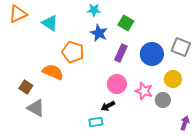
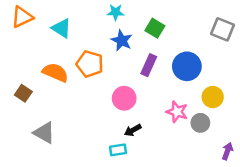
gray square: (181, 47) -> (222, 29), moved
orange semicircle: (53, 72) -> (55, 72), moved
pink circle: (117, 84) -> (124, 98), moved
brown square: (26, 87) -> (23, 93), moved

